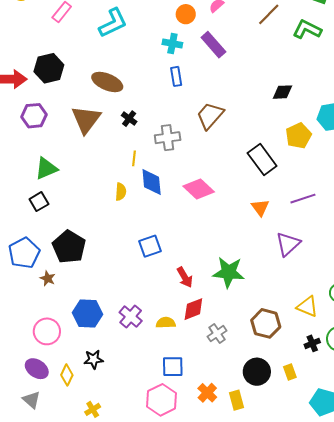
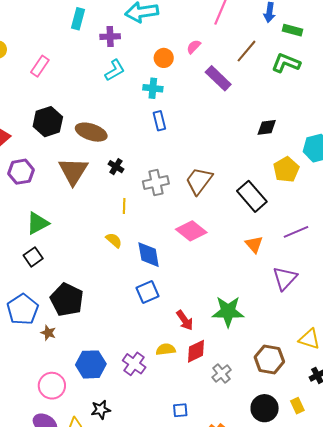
cyan L-shape: (113, 23) -> (115, 70), moved, size x0.7
purple rectangle: (213, 45) -> (218, 78), moved
black hexagon: (49, 68) -> (48, 122), moved
brown trapezoid: (210, 116) -> (199, 181), moved
blue diamond: (152, 182) -> (149, 255), moved
yellow semicircle: (121, 192) -> (114, 240), turned -48
yellow semicircle: (166, 323) -> (166, 349), moved
blue square: (173, 367) -> (180, 410), size x0.7

